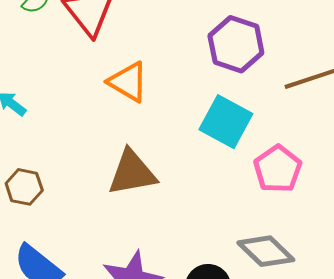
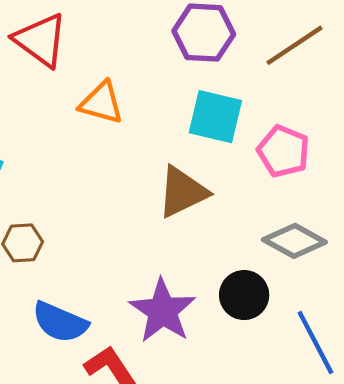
brown triangle: (132, 173) -> (182, 192), moved

